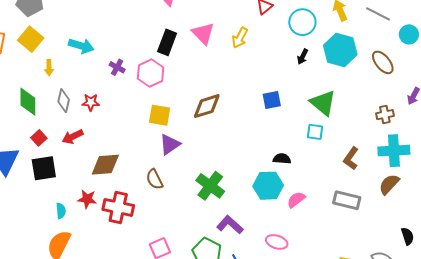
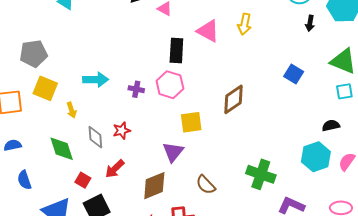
blue square: (272, 100) -> (294, 74), turned -30
purple triangle: (170, 144) -> (173, 152), moved
black semicircle: (282, 159) -> (331, 125), moved

